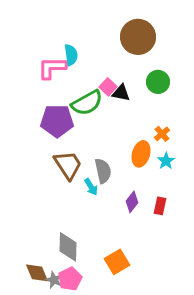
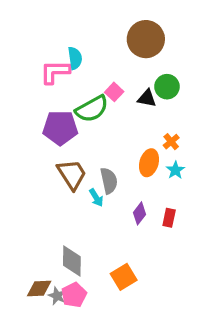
black triangle: (121, 93) -> (147, 98), moved
brown diamond: (37, 273) -> (39, 289), turned -70

